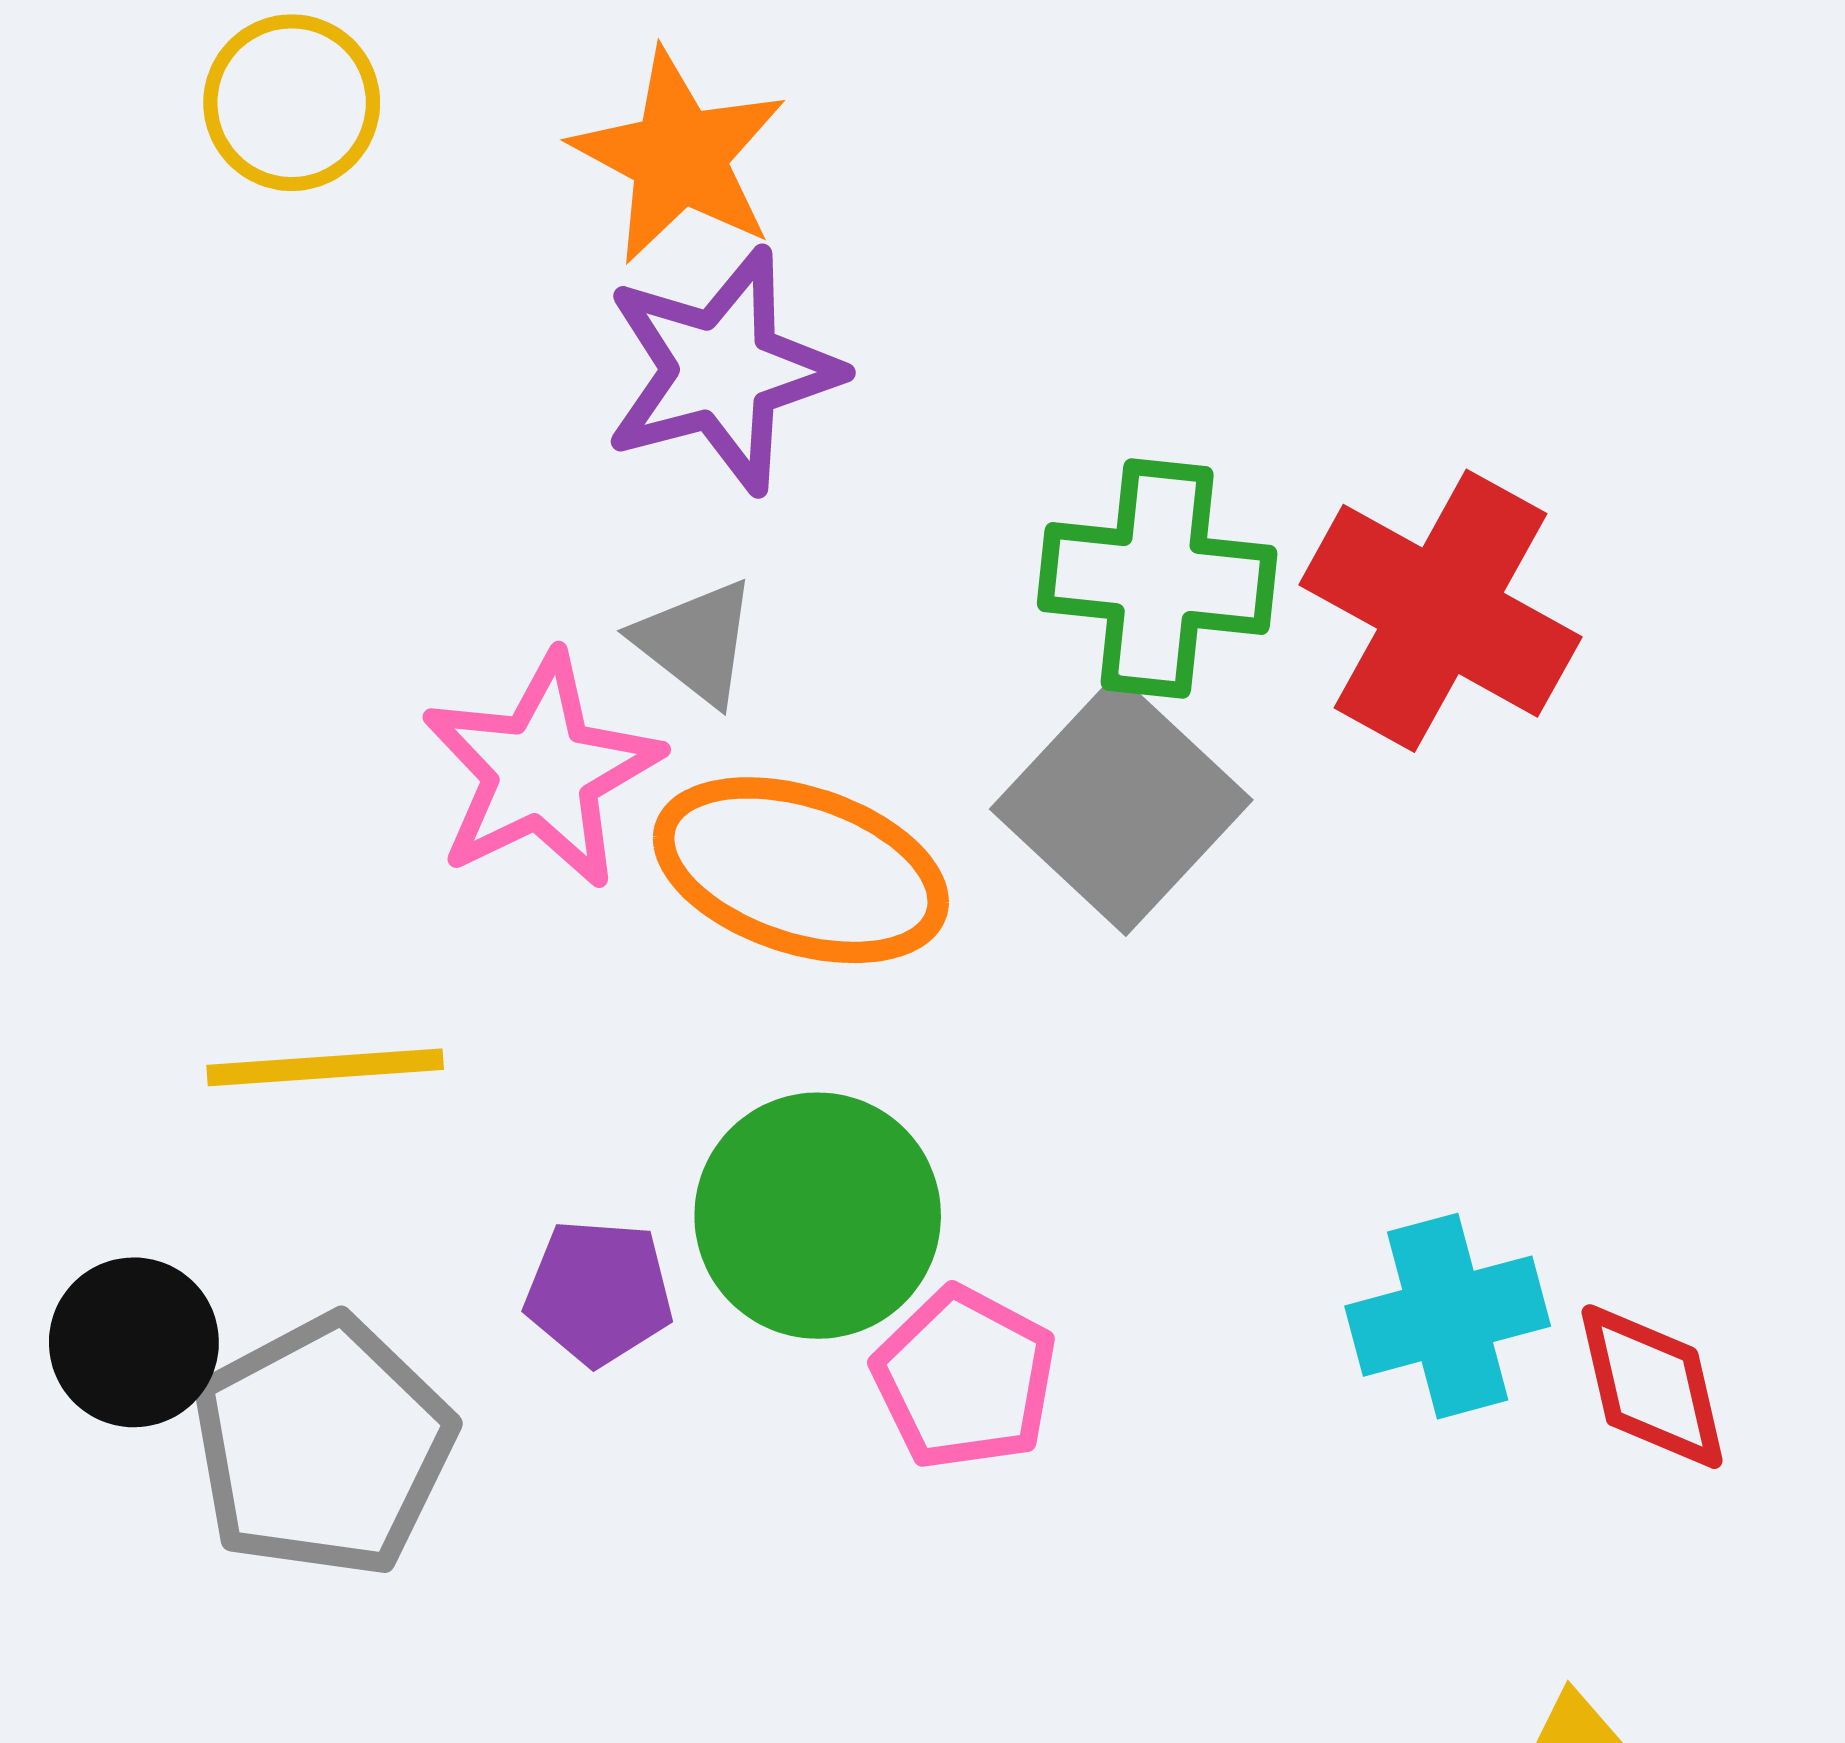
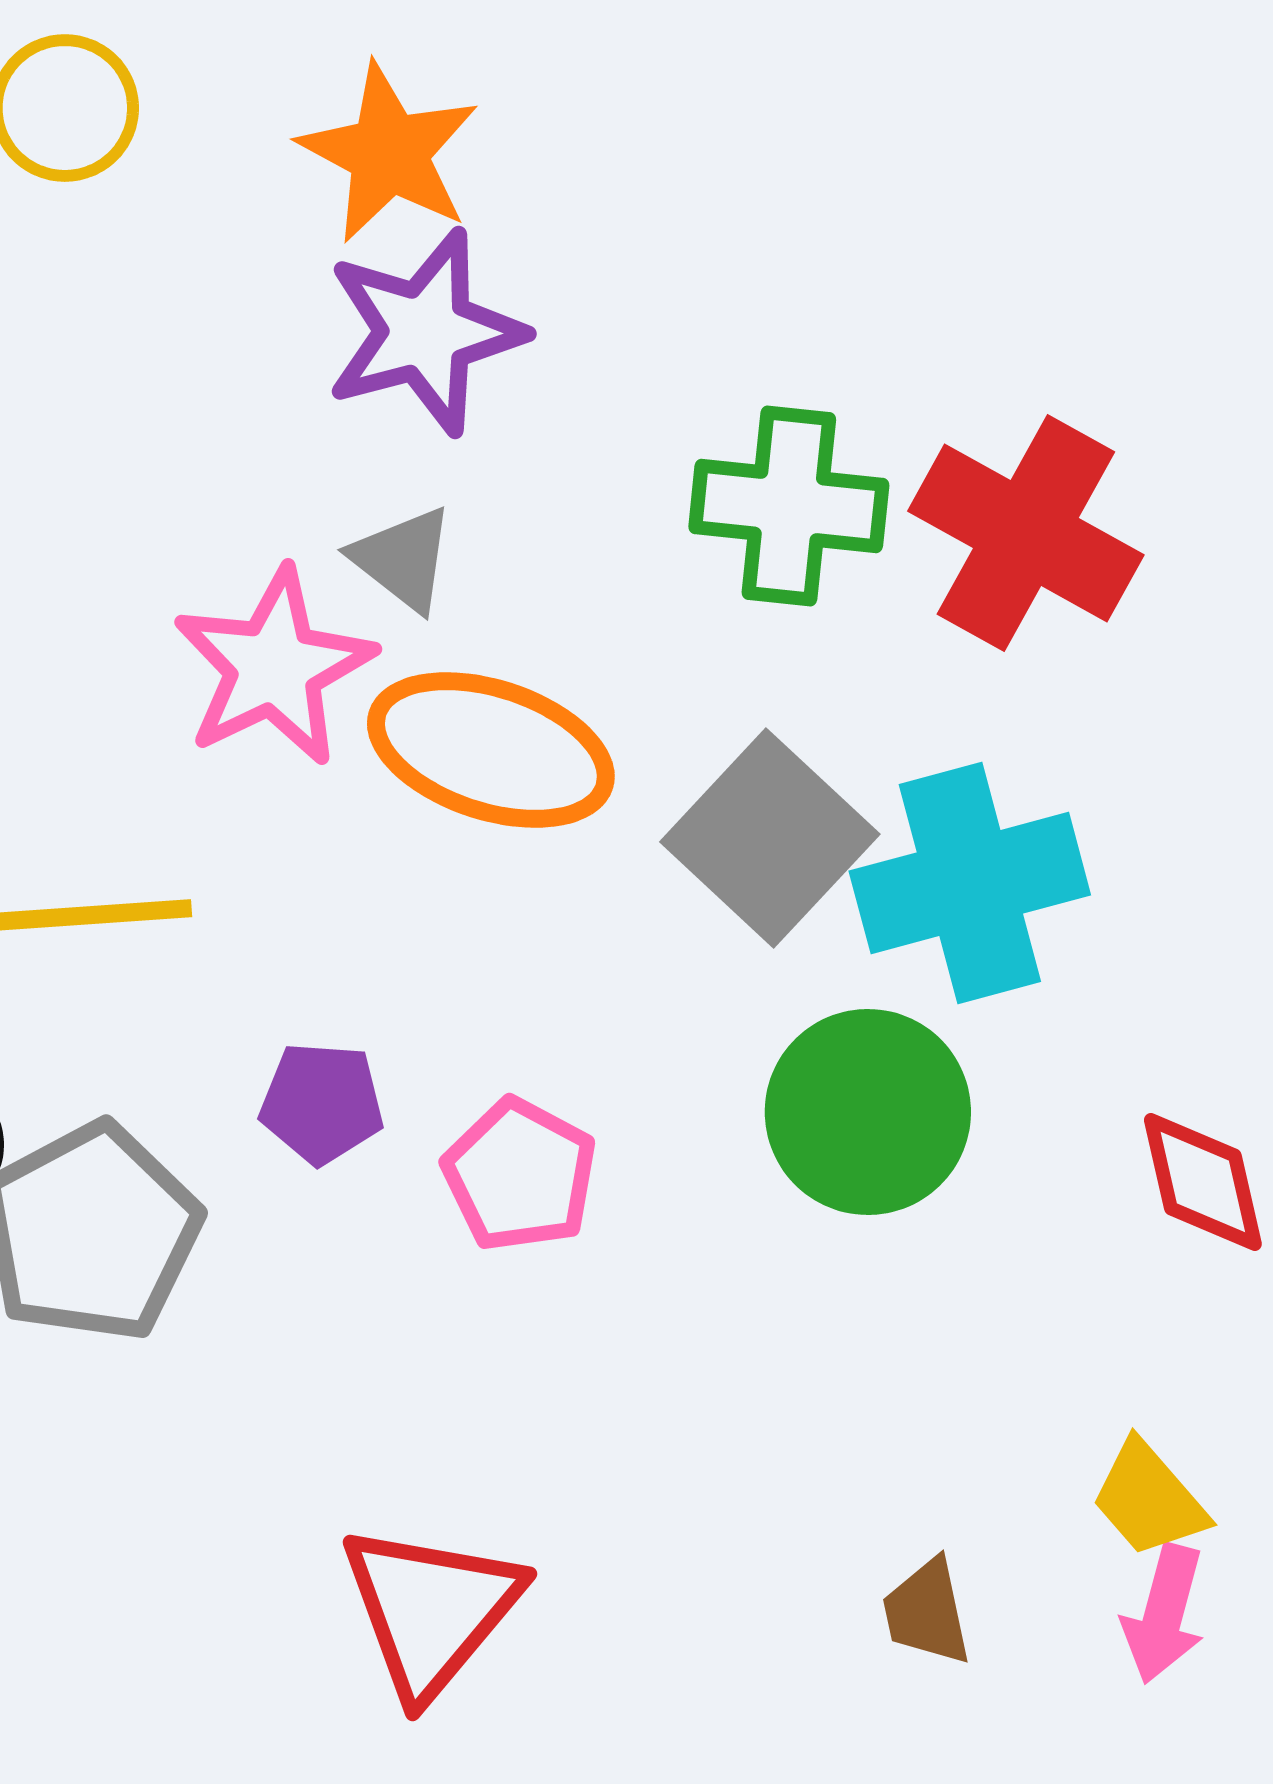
gray square: (1121, 804) -> (770, 838), moved
green circle: (818, 1216) -> (868, 1112), moved
cyan cross: (1448, 1316) -> (970, 883), moved, size x1.4
pink pentagon: (965, 1378) -> (520, 1175), moved

